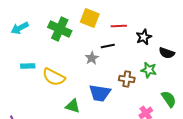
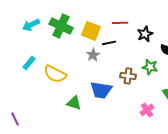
yellow square: (90, 18) -> (91, 31), moved
cyan arrow: (20, 28) -> (31, 25), moved
cyan rectangle: (28, 66) -> (29, 63), turned -48

